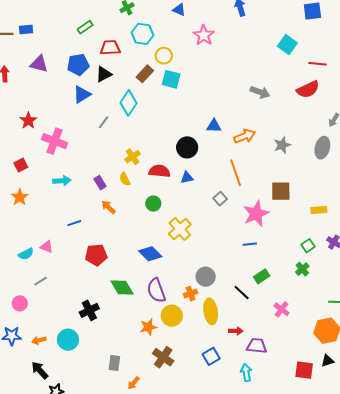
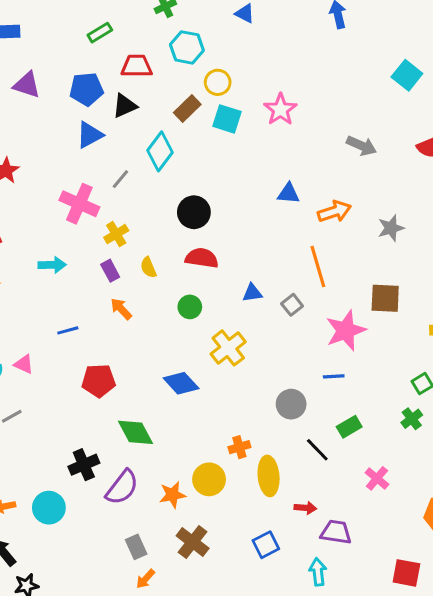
pink star: (204, 35) -> (280, 110), moved
pink cross: (55, 141) -> (79, 204), moved
black circle: (187, 147) -> (194, 212), moved
yellow cross: (133, 157) -> (116, 234), moved
blue triangle: (187, 178) -> (252, 293), moved
gray circle: (206, 277) -> (291, 404), moved
purple semicircle: (156, 290) -> (122, 487), moved, turned -125
gray rectangle: (114, 363) -> (136, 547), moved, turned -35

